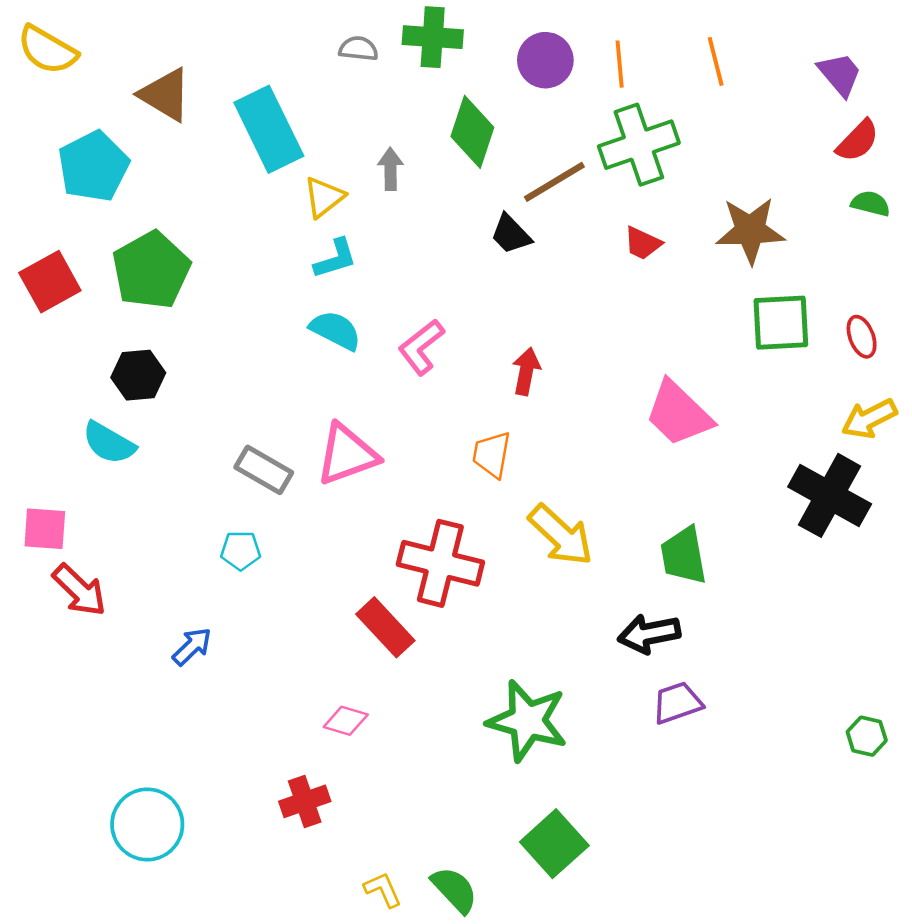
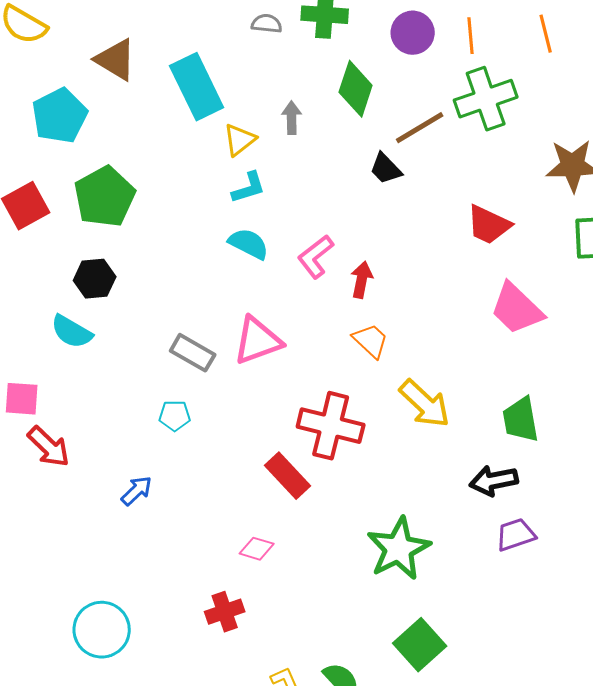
red trapezoid: (643, 243) -> (489, 225), moved, size x1.5
red arrow: (526, 371) -> (362, 280), moved
orange trapezoid: (492, 454) -> (371, 341), turned 123
green star: (527, 721) -> (399, 549), turned 30

